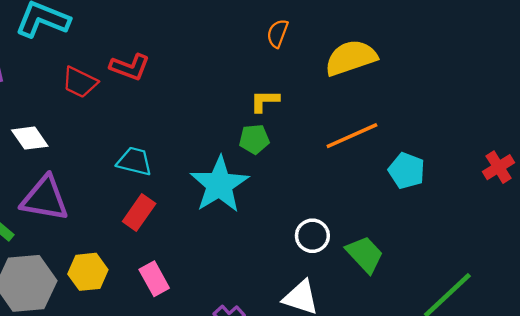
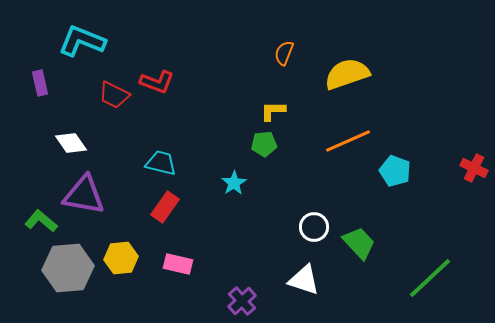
red cross: (499, 167) -> (474, 168), turned -32
cyan star: (219, 185) -> (234, 183), size x0.5
pink rectangle: (154, 279) -> (178, 264), turned -48

